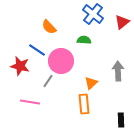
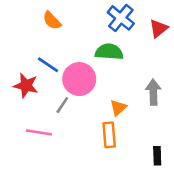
orange semicircle: (49, 27) -> (52, 21), moved
green semicircle: (84, 40) -> (109, 52), size x1.5

